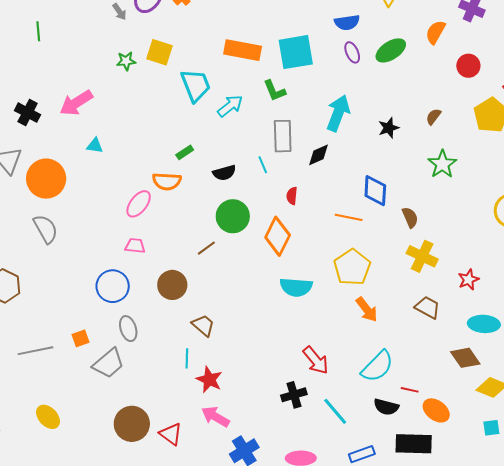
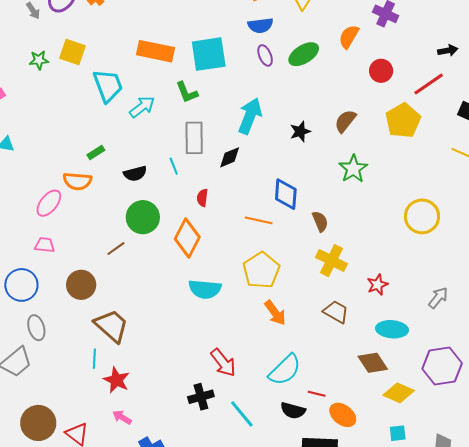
brown semicircle: (433, 117) -> (345, 121), size x1.4
brown trapezoid: (203, 325) -> (111, 326), size x1.5
pink arrow: (215, 417) -> (122, 417), size x0.7

